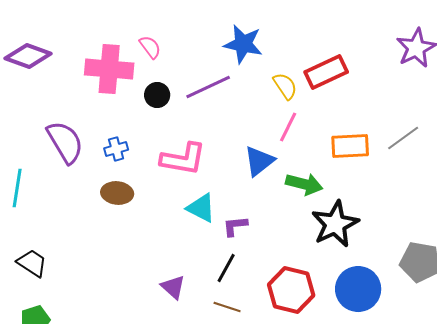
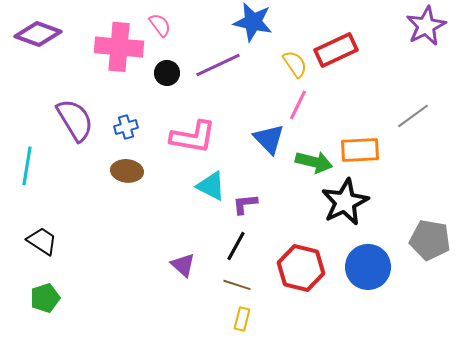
orange rectangle: (350, 146) -> (360, 150), moved
blue triangle: (259, 161) -> (269, 139), turned -36

